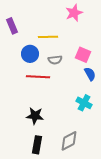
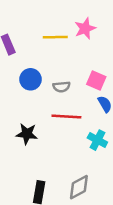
yellow line: (48, 37) -> (55, 37), moved
red line: (38, 77) -> (66, 116), moved
black star: (35, 116) -> (27, 134), moved

